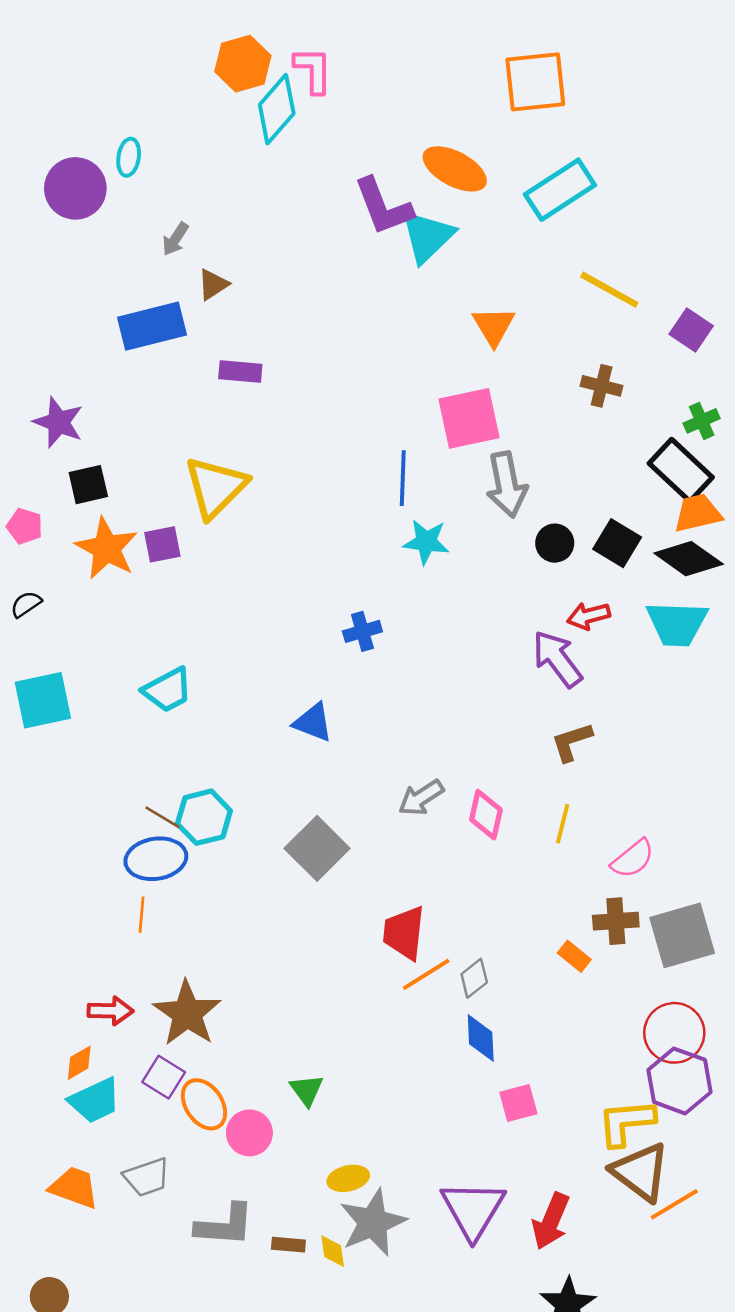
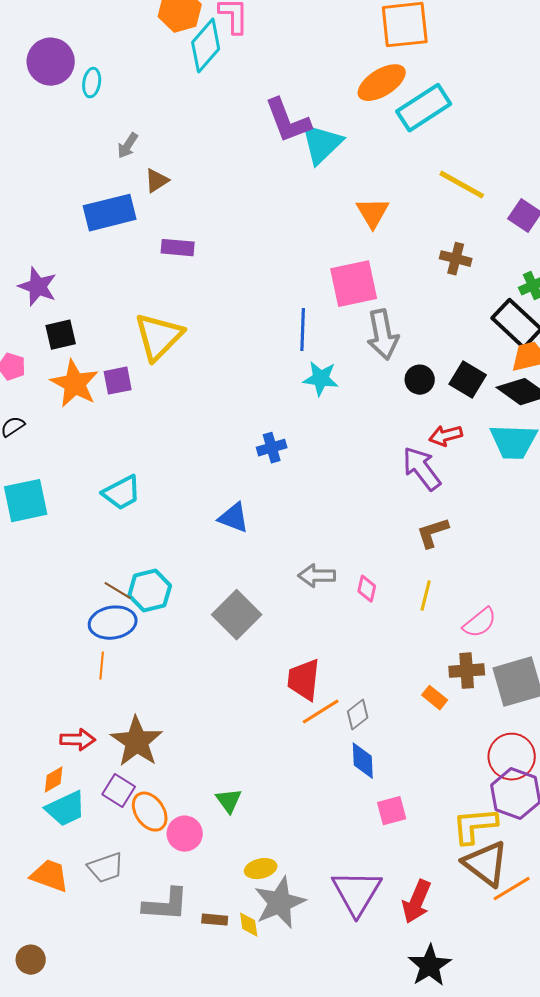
orange ellipse: (455, 169) -> (382, 83), moved, turned -60
purple circle: (75, 188) -> (51, 62), moved
gray arrow: (421, 798) -> (317, 576), turned 33
pink diamond: (486, 815) -> (367, 589), size x0.7

